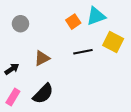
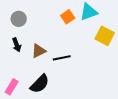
black line: (83, 52) -> (62, 58), moved
black arrow: (12, 69) -> (17, 45), moved, turned 104

